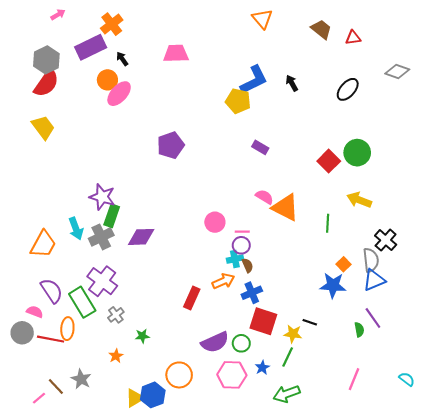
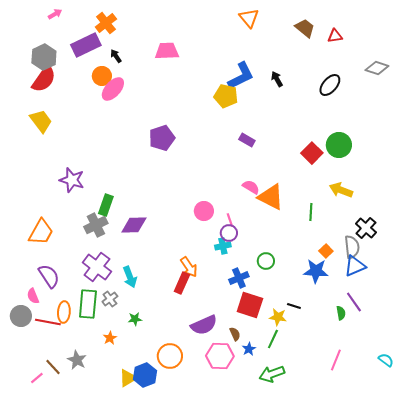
purple star: (102, 197) -> (72, 180), moved
cyan arrow: (76, 228) -> (130, 277), moved
pink line: (242, 232) -> (230, 220), turned 72
brown semicircle: (248, 265) -> (235, 334), moved
orange arrow: (223, 281) -> (189, 267), moved, turned 80
green rectangle: (82, 302) -> (88, 304), moved, turned 36
pink semicircle: (35, 312) -> (33, 296), turned -133
green circle: (241, 343) -> (266, 261), moved

